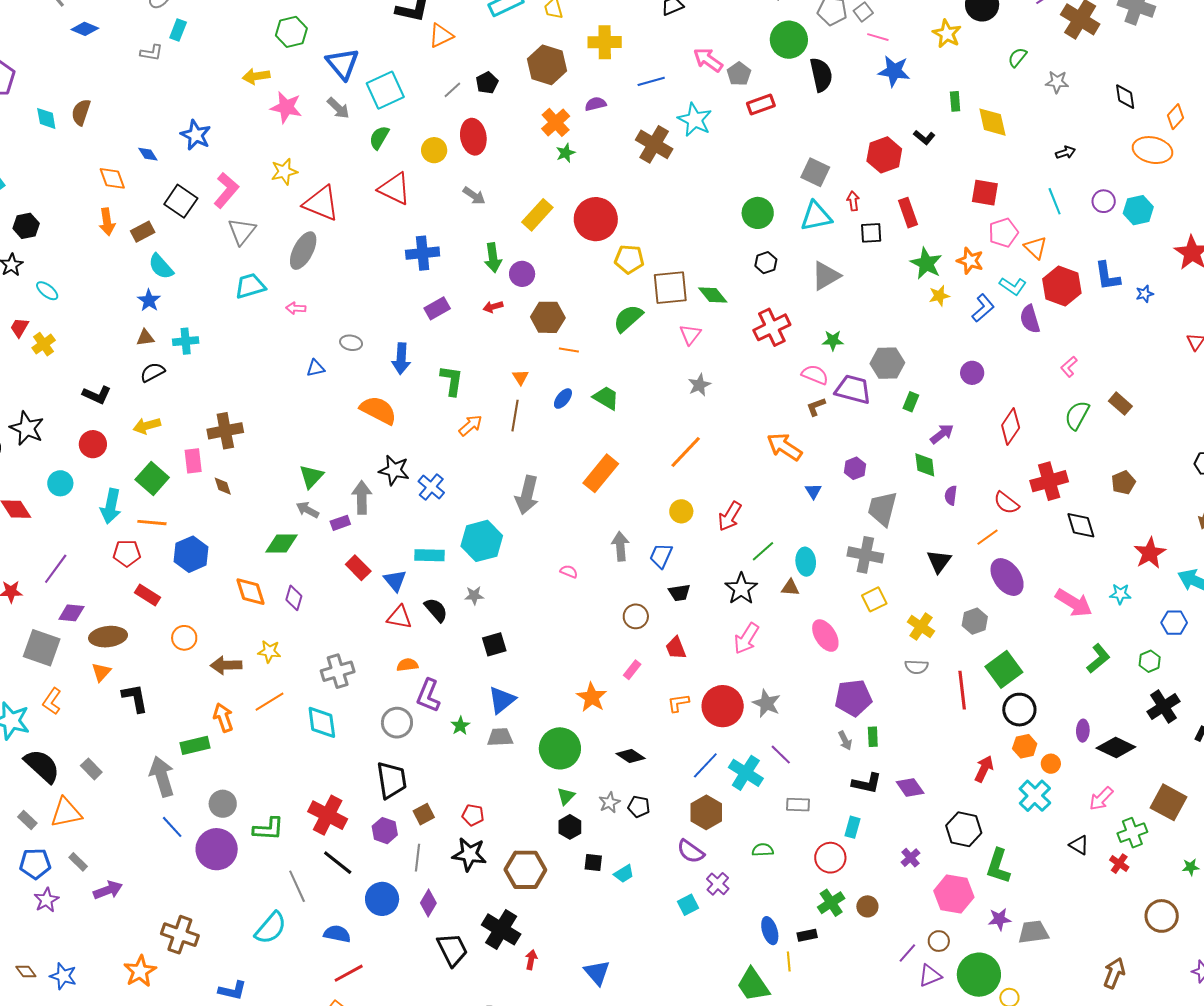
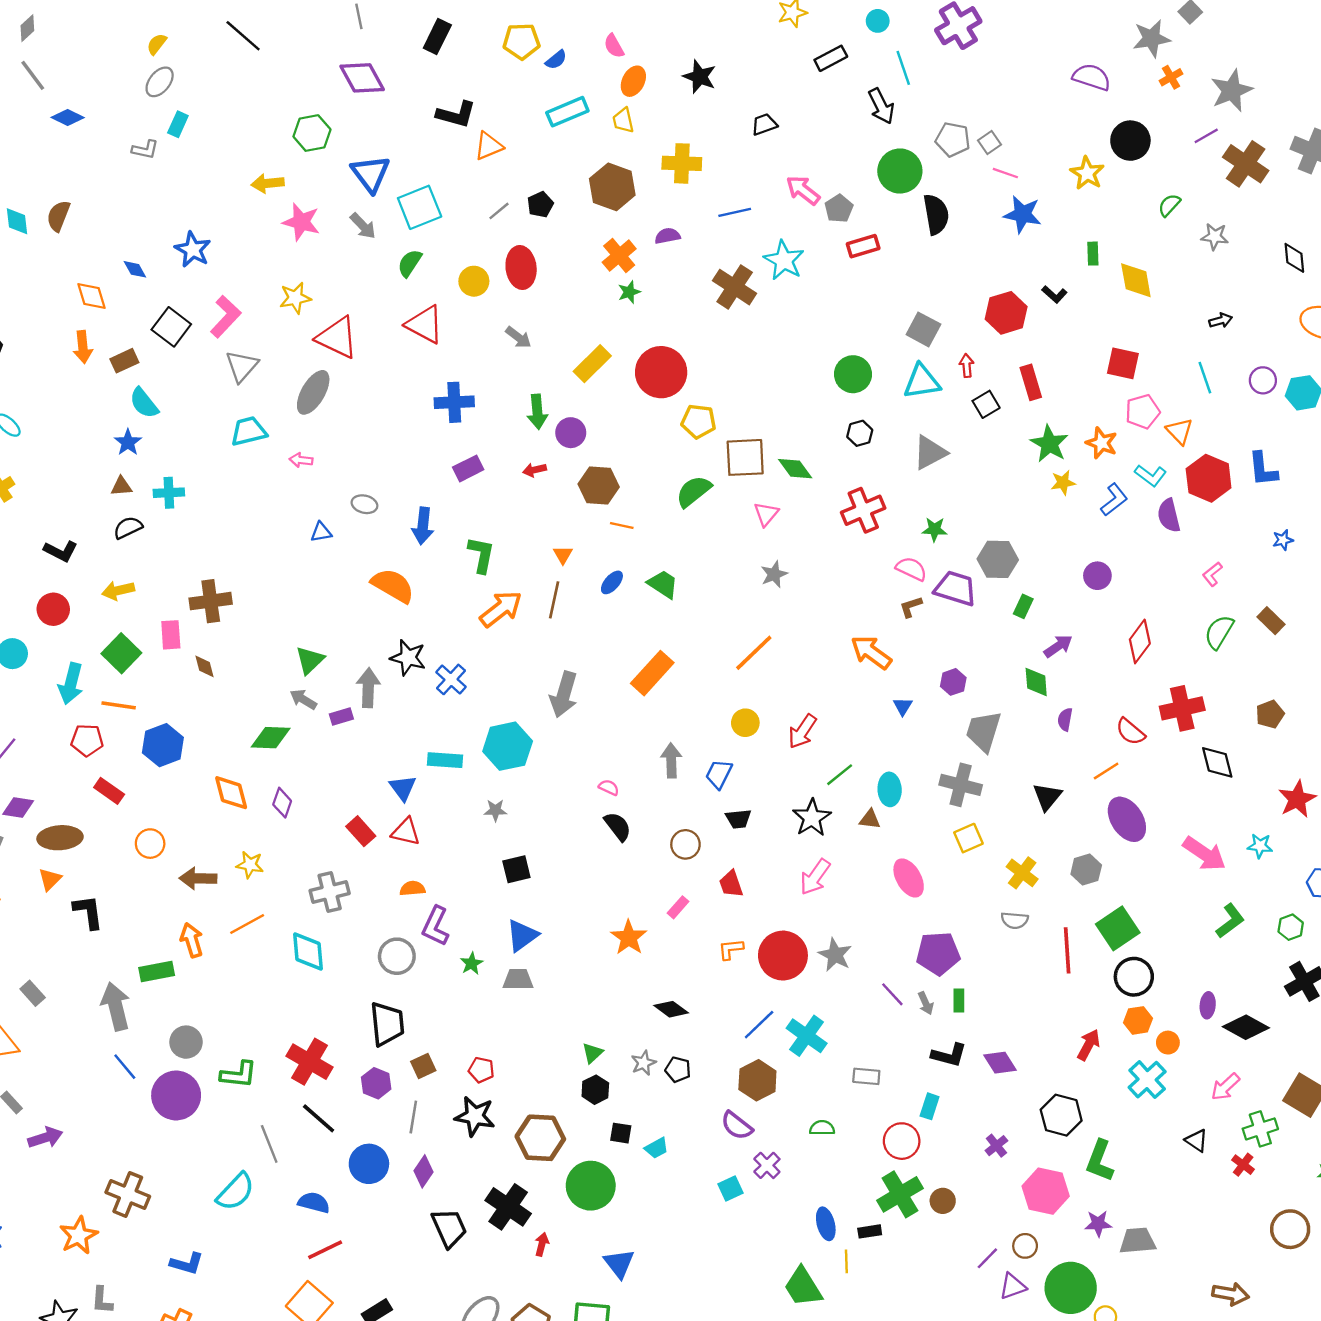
black square: (871, 233) -> (986, 404), turned -30
blue star: (1145, 294) -> (1283, 540), moved
orange arrow: (470, 425) -> (501, 609), size x1.5
red rectangle: (358, 568) -> (361, 831), moved
black semicircle: (436, 610) -> (618, 826), moved
green circle: (560, 748) -> (591, 1186), moved
purple line: (781, 755) -> (892, 994), moved
green cross: (831, 903) -> (900, 1194), size x1.4
brown arrow: (1114, 973) -> (1231, 1294), turned 76

